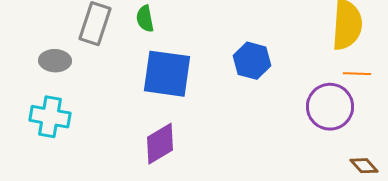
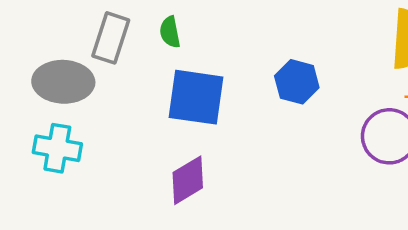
gray ellipse: (55, 61) -> (63, 82), size x1.6

